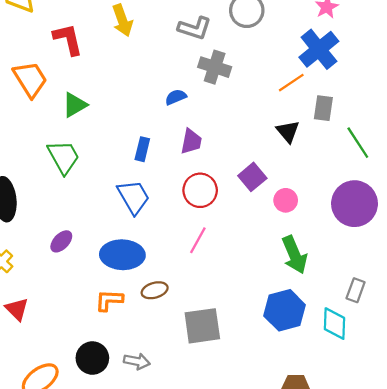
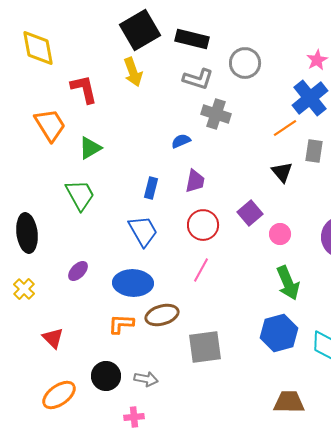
brown ellipse: (155, 290) -> (162, 315), size x1.4
red triangle: (17, 309) -> (53, 338), moved

